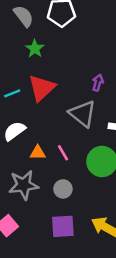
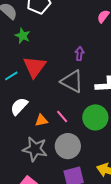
gray star: (24, 185) -> (35, 149), turned 30
gray circle: (63, 189) -> (68, 146), size x1.6

